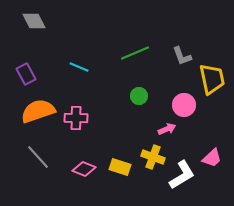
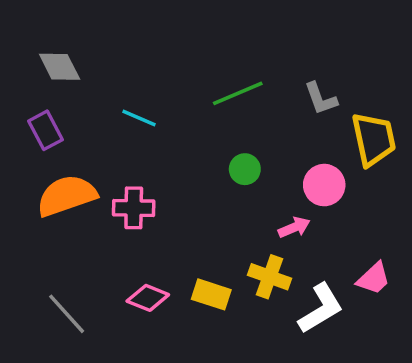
gray diamond: (34, 21) -> (60, 67), moved
gray line: (38, 157) -> (67, 314), moved

